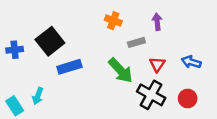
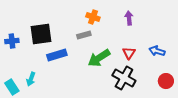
black square: (50, 41) -> (41, 34), turned 30
gray rectangle: (136, 42) -> (84, 35), moved
green arrow: (121, 70) -> (99, 58), turned 100
red circle: (188, 98) -> (166, 81), moved

